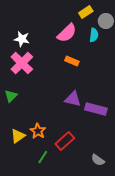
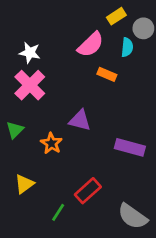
orange rectangle: (72, 61) -> (107, 74), moved
purple triangle: (73, 99) -> (80, 120), moved
orange star: (38, 131) -> (51, 143), moved
gray semicircle: (98, 160) -> (133, 216), size x1.6

